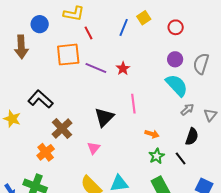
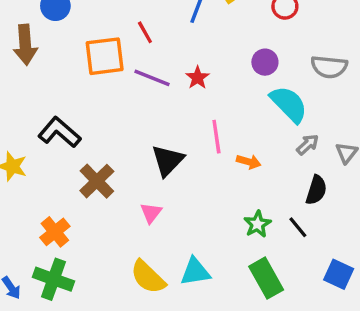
red line: (88, 33) -> (145, 32), moved
purple circle: (175, 59) -> (265, 62), moved
gray semicircle: (201, 64) -> (329, 67), turned -100
orange arrow: (152, 134) -> (249, 162), moved
orange cross: (46, 152) -> (55, 232), moved

